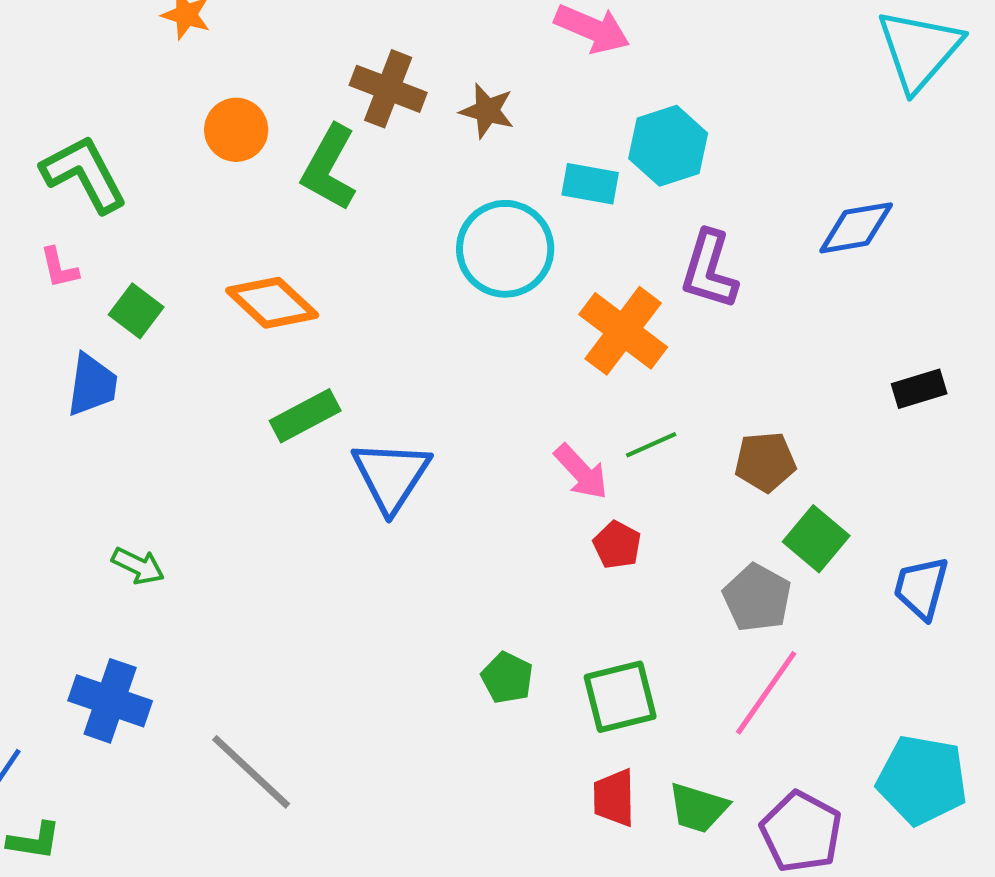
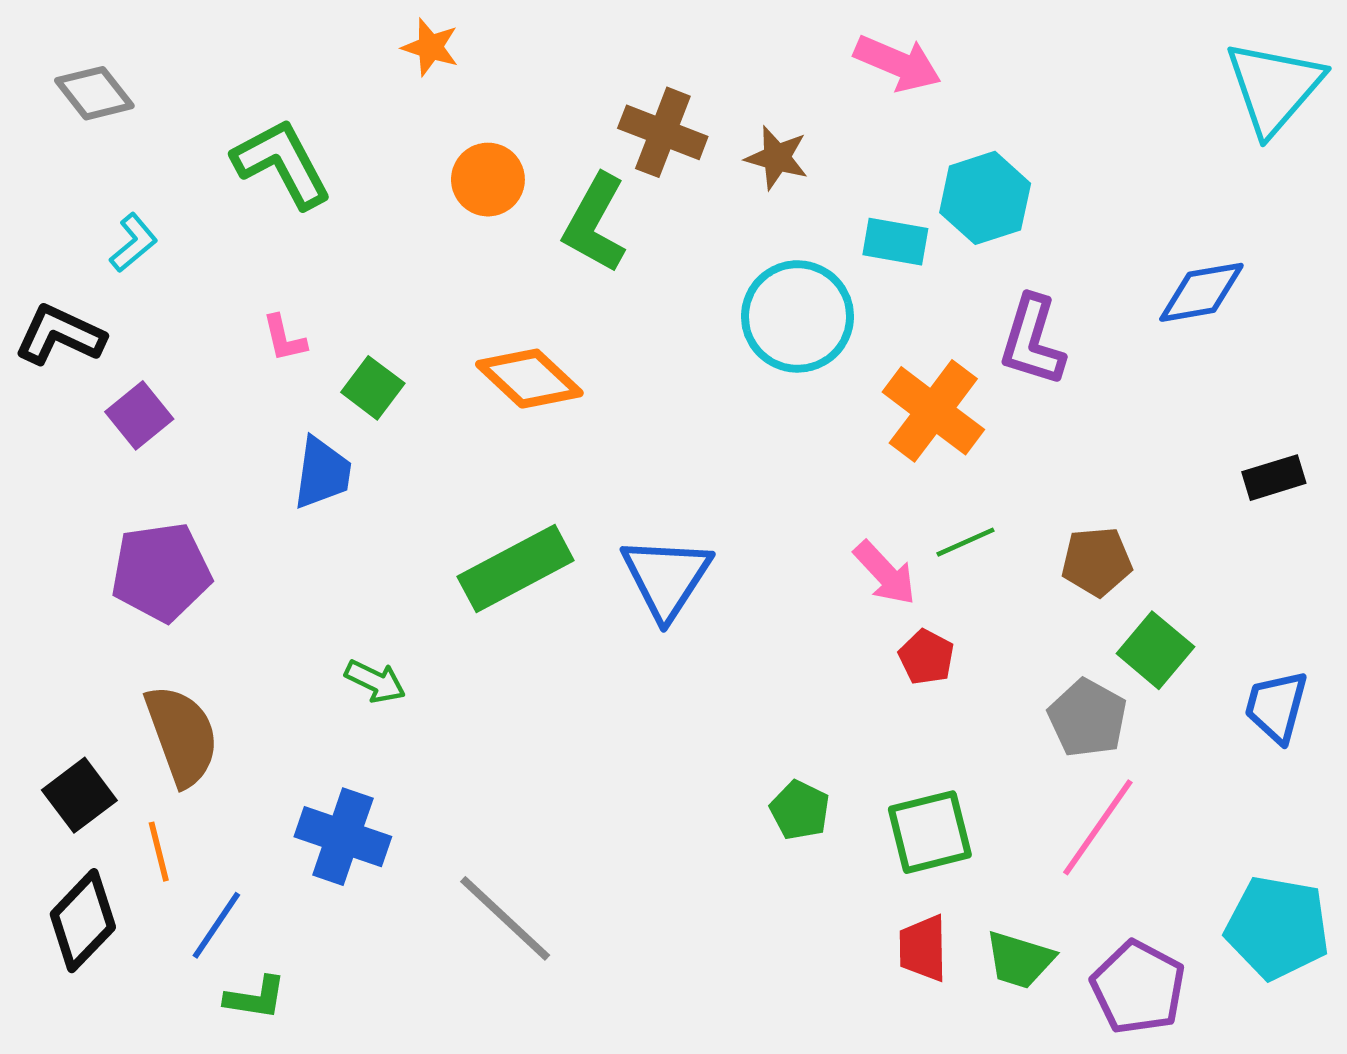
green L-shape: (84, 174) -> (282, 163), moved
green rectangle: (305, 416) -> (516, 568), moved, size x1.4

